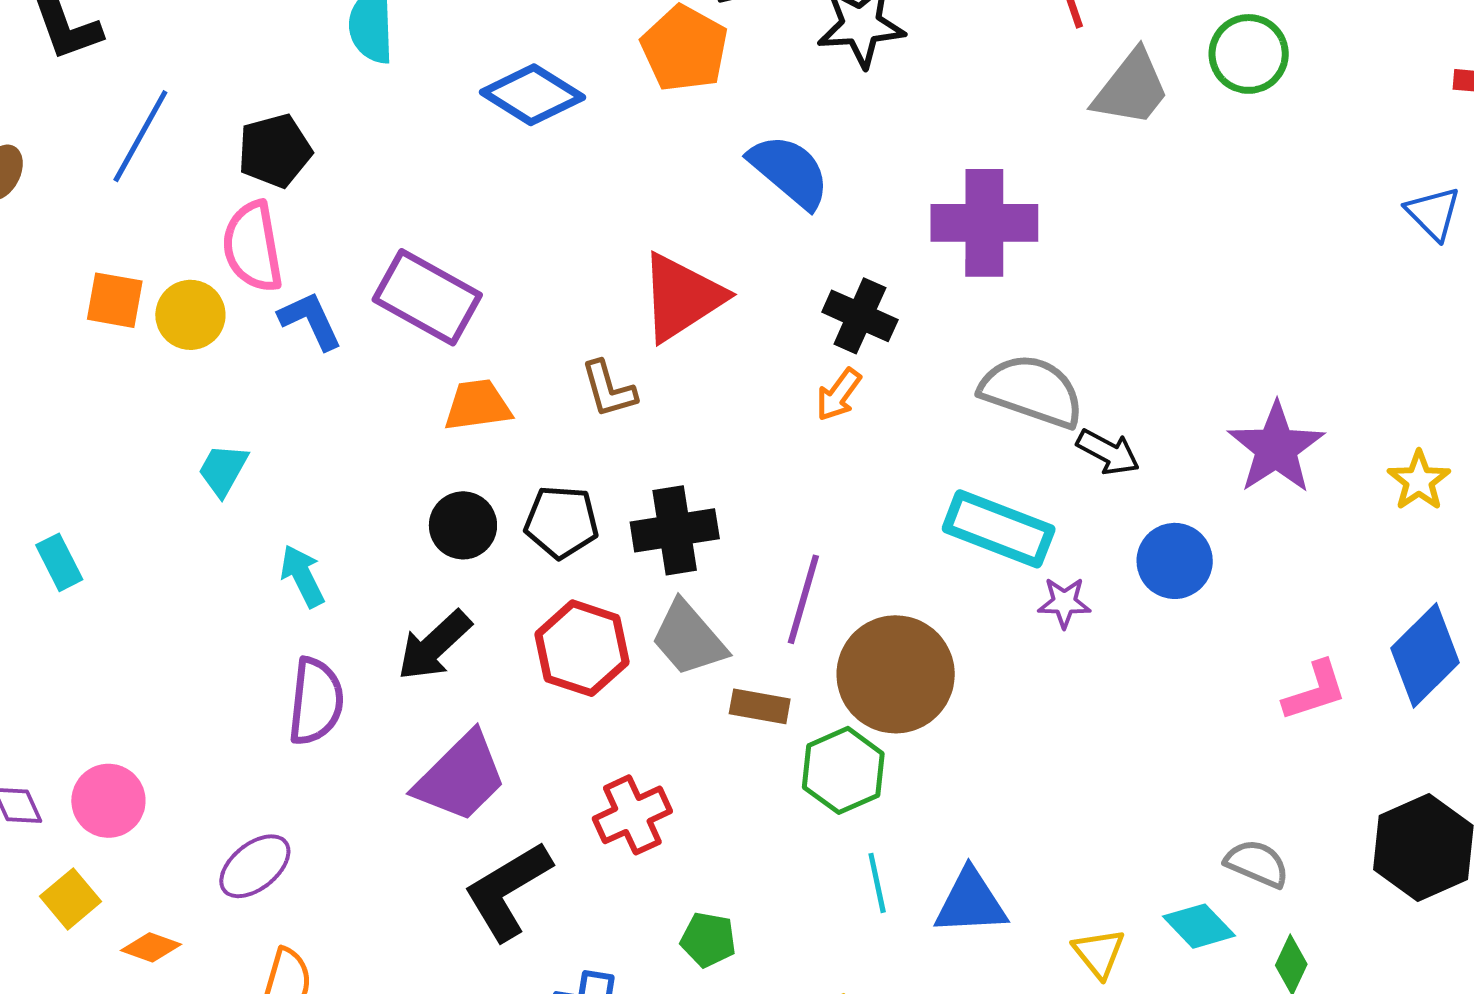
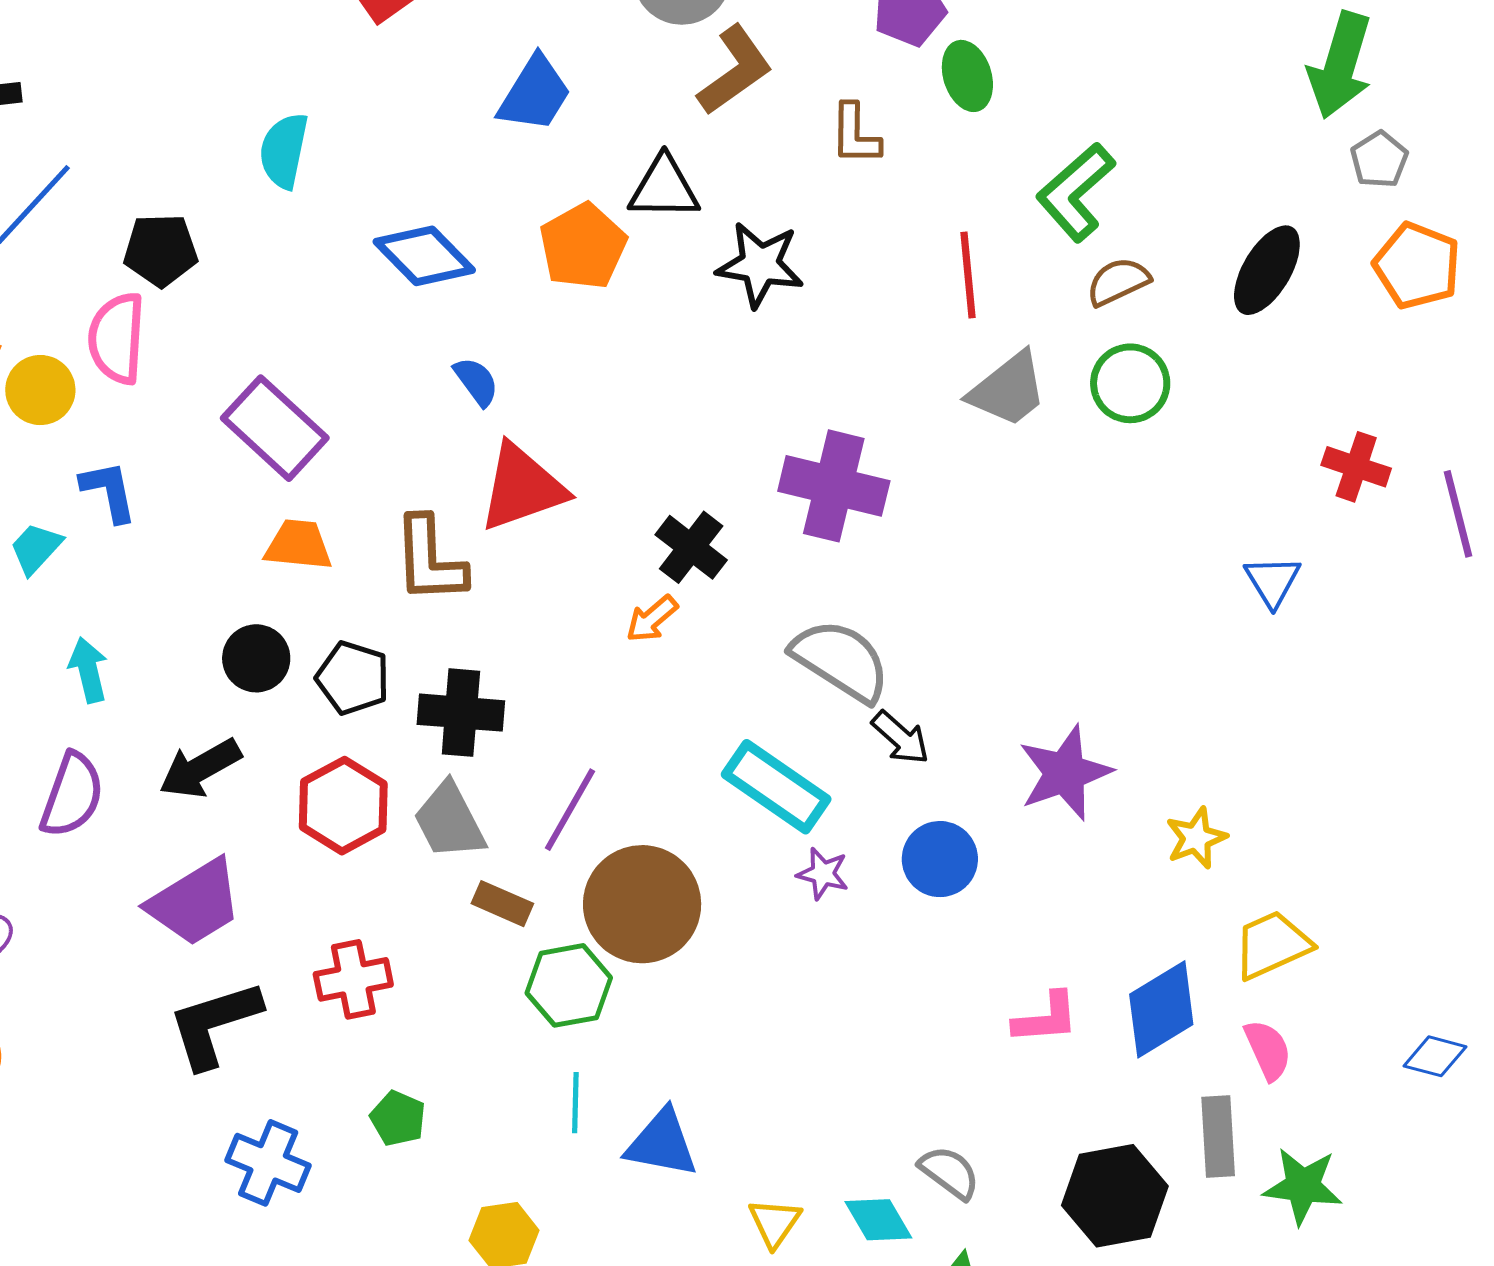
blue semicircle: (789, 171) -> (476, 382), moved, size x0.6
blue L-shape: (310, 320) -> (109, 491), moved
brown L-shape: (609, 389) -> (430, 560), size x1.5

